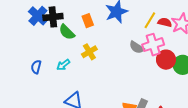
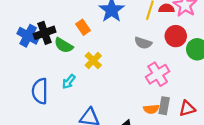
pink cross: (153, 45) -> (158, 74), moved
red circle: (166, 60) -> (176, 36), moved
blue semicircle: (36, 67) -> (40, 91), size x1.6

